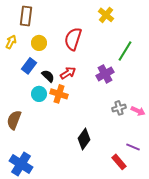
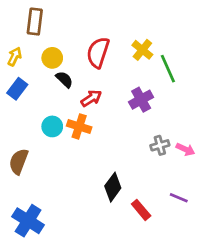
yellow cross: (106, 15) -> (142, 50), moved
green line: (125, 51) -> (168, 69), turned -55
blue rectangle: (29, 66) -> (17, 89), moved
black semicircle: (48, 76) -> (64, 79), moved
red rectangle: (119, 162) -> (141, 210), moved

